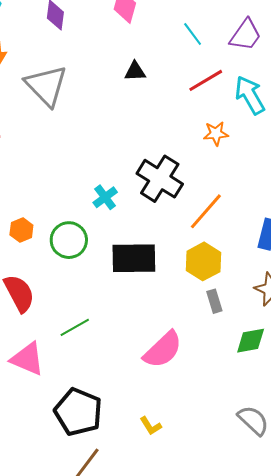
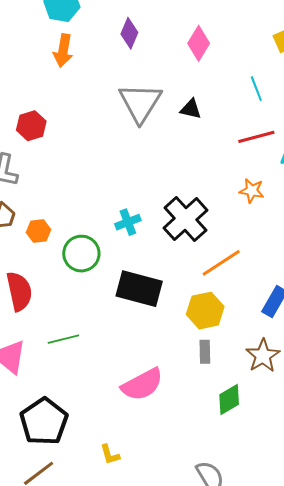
gray triangle: (46, 86) -> (140, 103), moved
green diamond: (251, 341) -> (229, 399), turned -36

